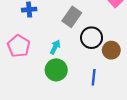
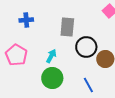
gray rectangle: (72, 17) -> (67, 27), turned -30
blue line: (94, 77) -> (88, 85), turned -35

